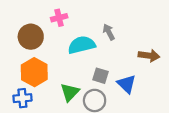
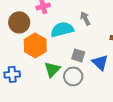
orange hexagon: (34, 72) -> (35, 45), moved

